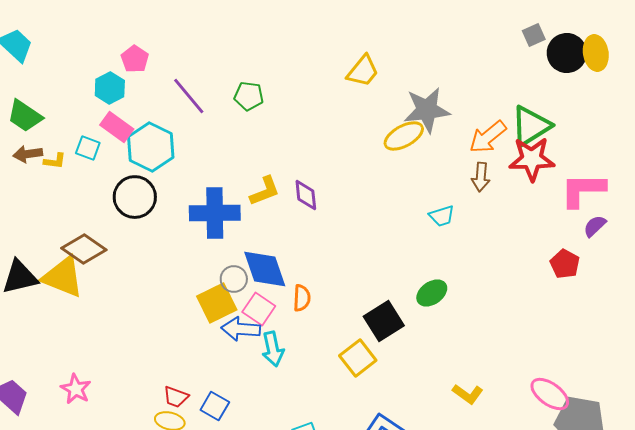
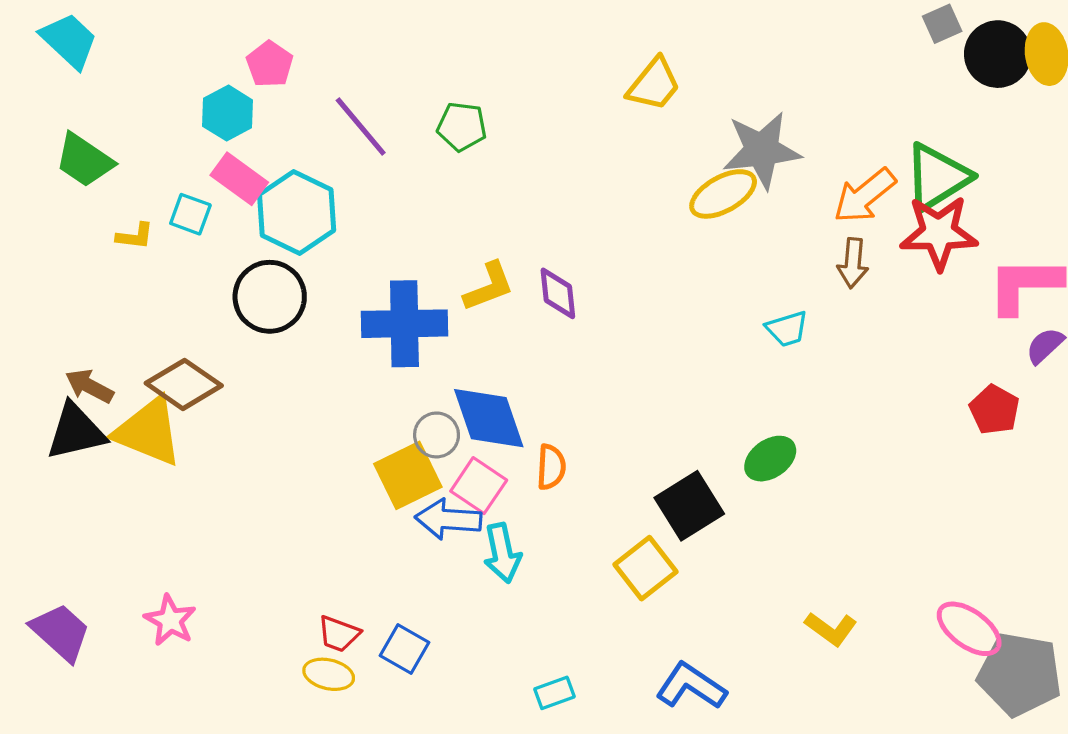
brown arrow: (28, 154) -> (89, 386), moved, turned 36

